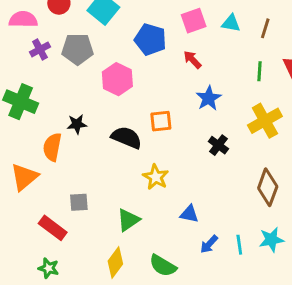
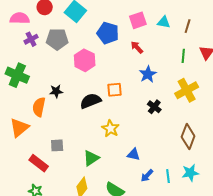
black semicircle: (127, 138) -> (91, 101), turned -45

